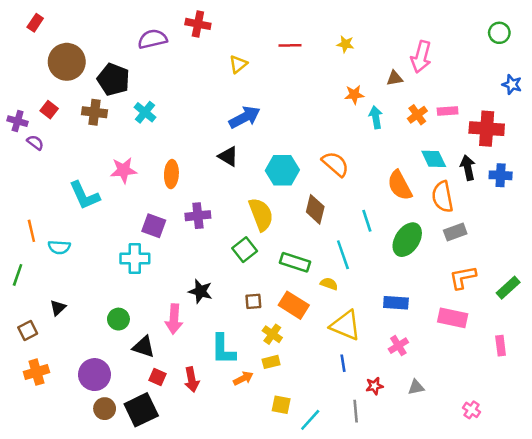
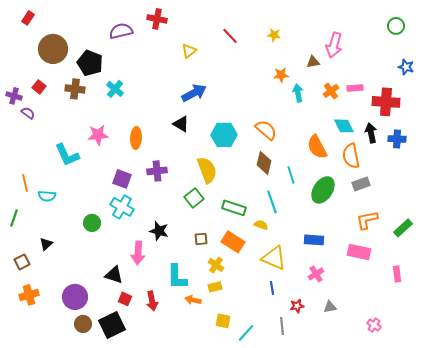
red line: (290, 45) -> (230, 36), turned 48
brown diamond: (315, 209) -> (264, 163), moved
cyan cross: (135, 259) -> (122, 207), moved, turned 30
green circle: (118, 319) -> (92, 223), moved
orange arrow: (243, 378) -> (193, 300), turned -140

